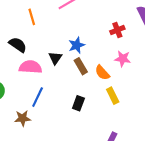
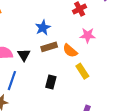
black triangle: (55, 58) -> (24, 55), moved
brown rectangle: (81, 66) -> (49, 47), turned -70

